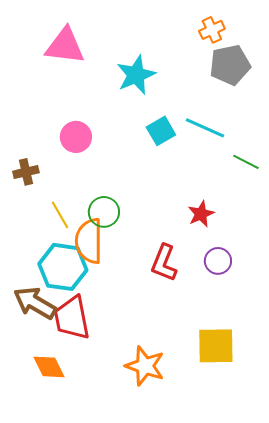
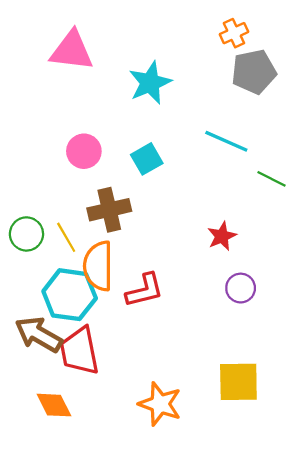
cyan square: (161, 131) -> (147, 159), moved
brown cross: (26, 172) -> (109, 210), moved, size x1.5
green circle: (104, 212) -> (26, 234), moved
red L-shape: (164, 263) -> (145, 290), moved, turned -126

